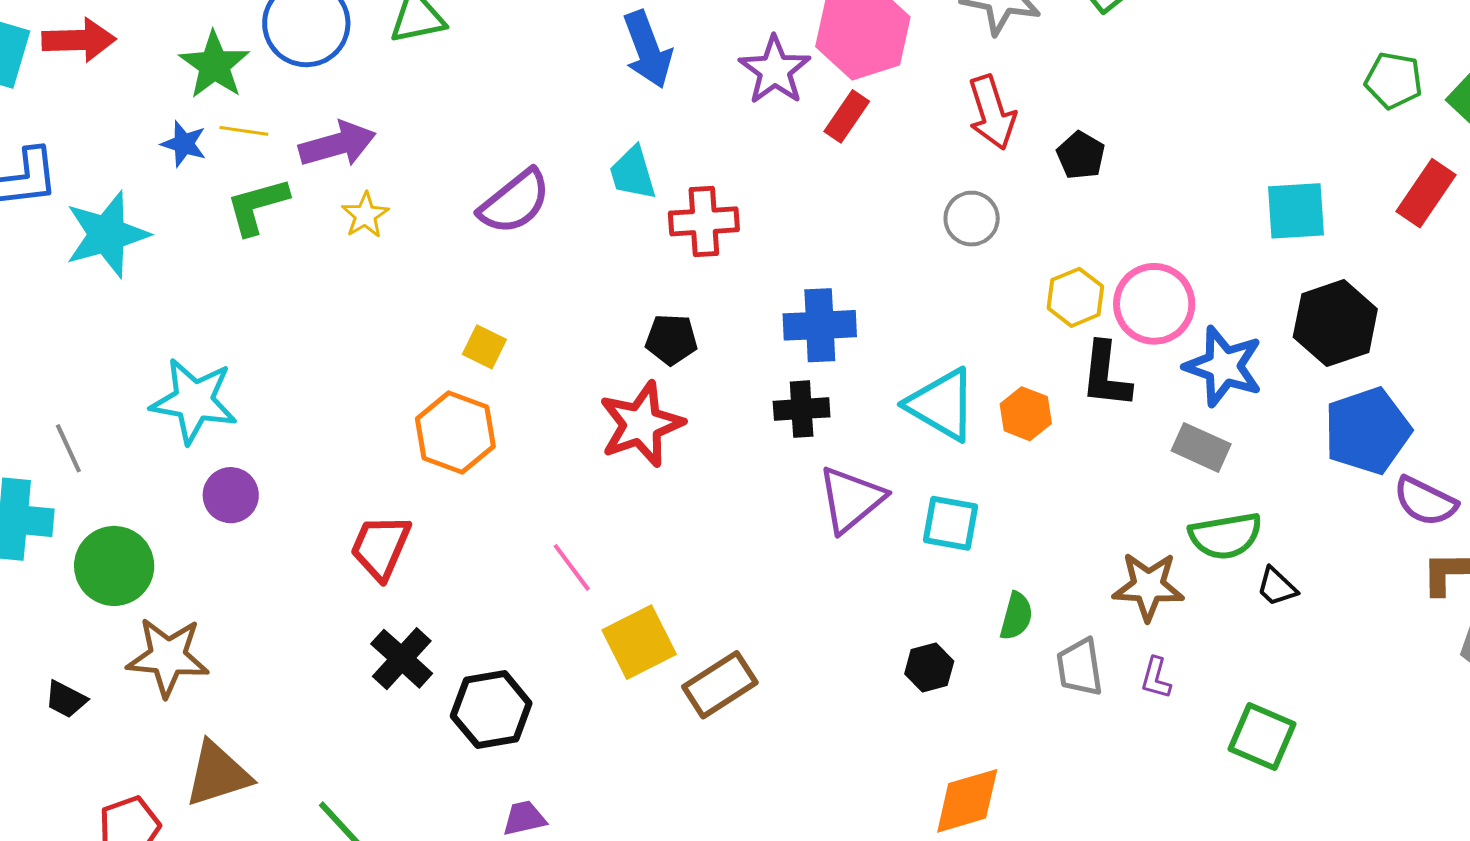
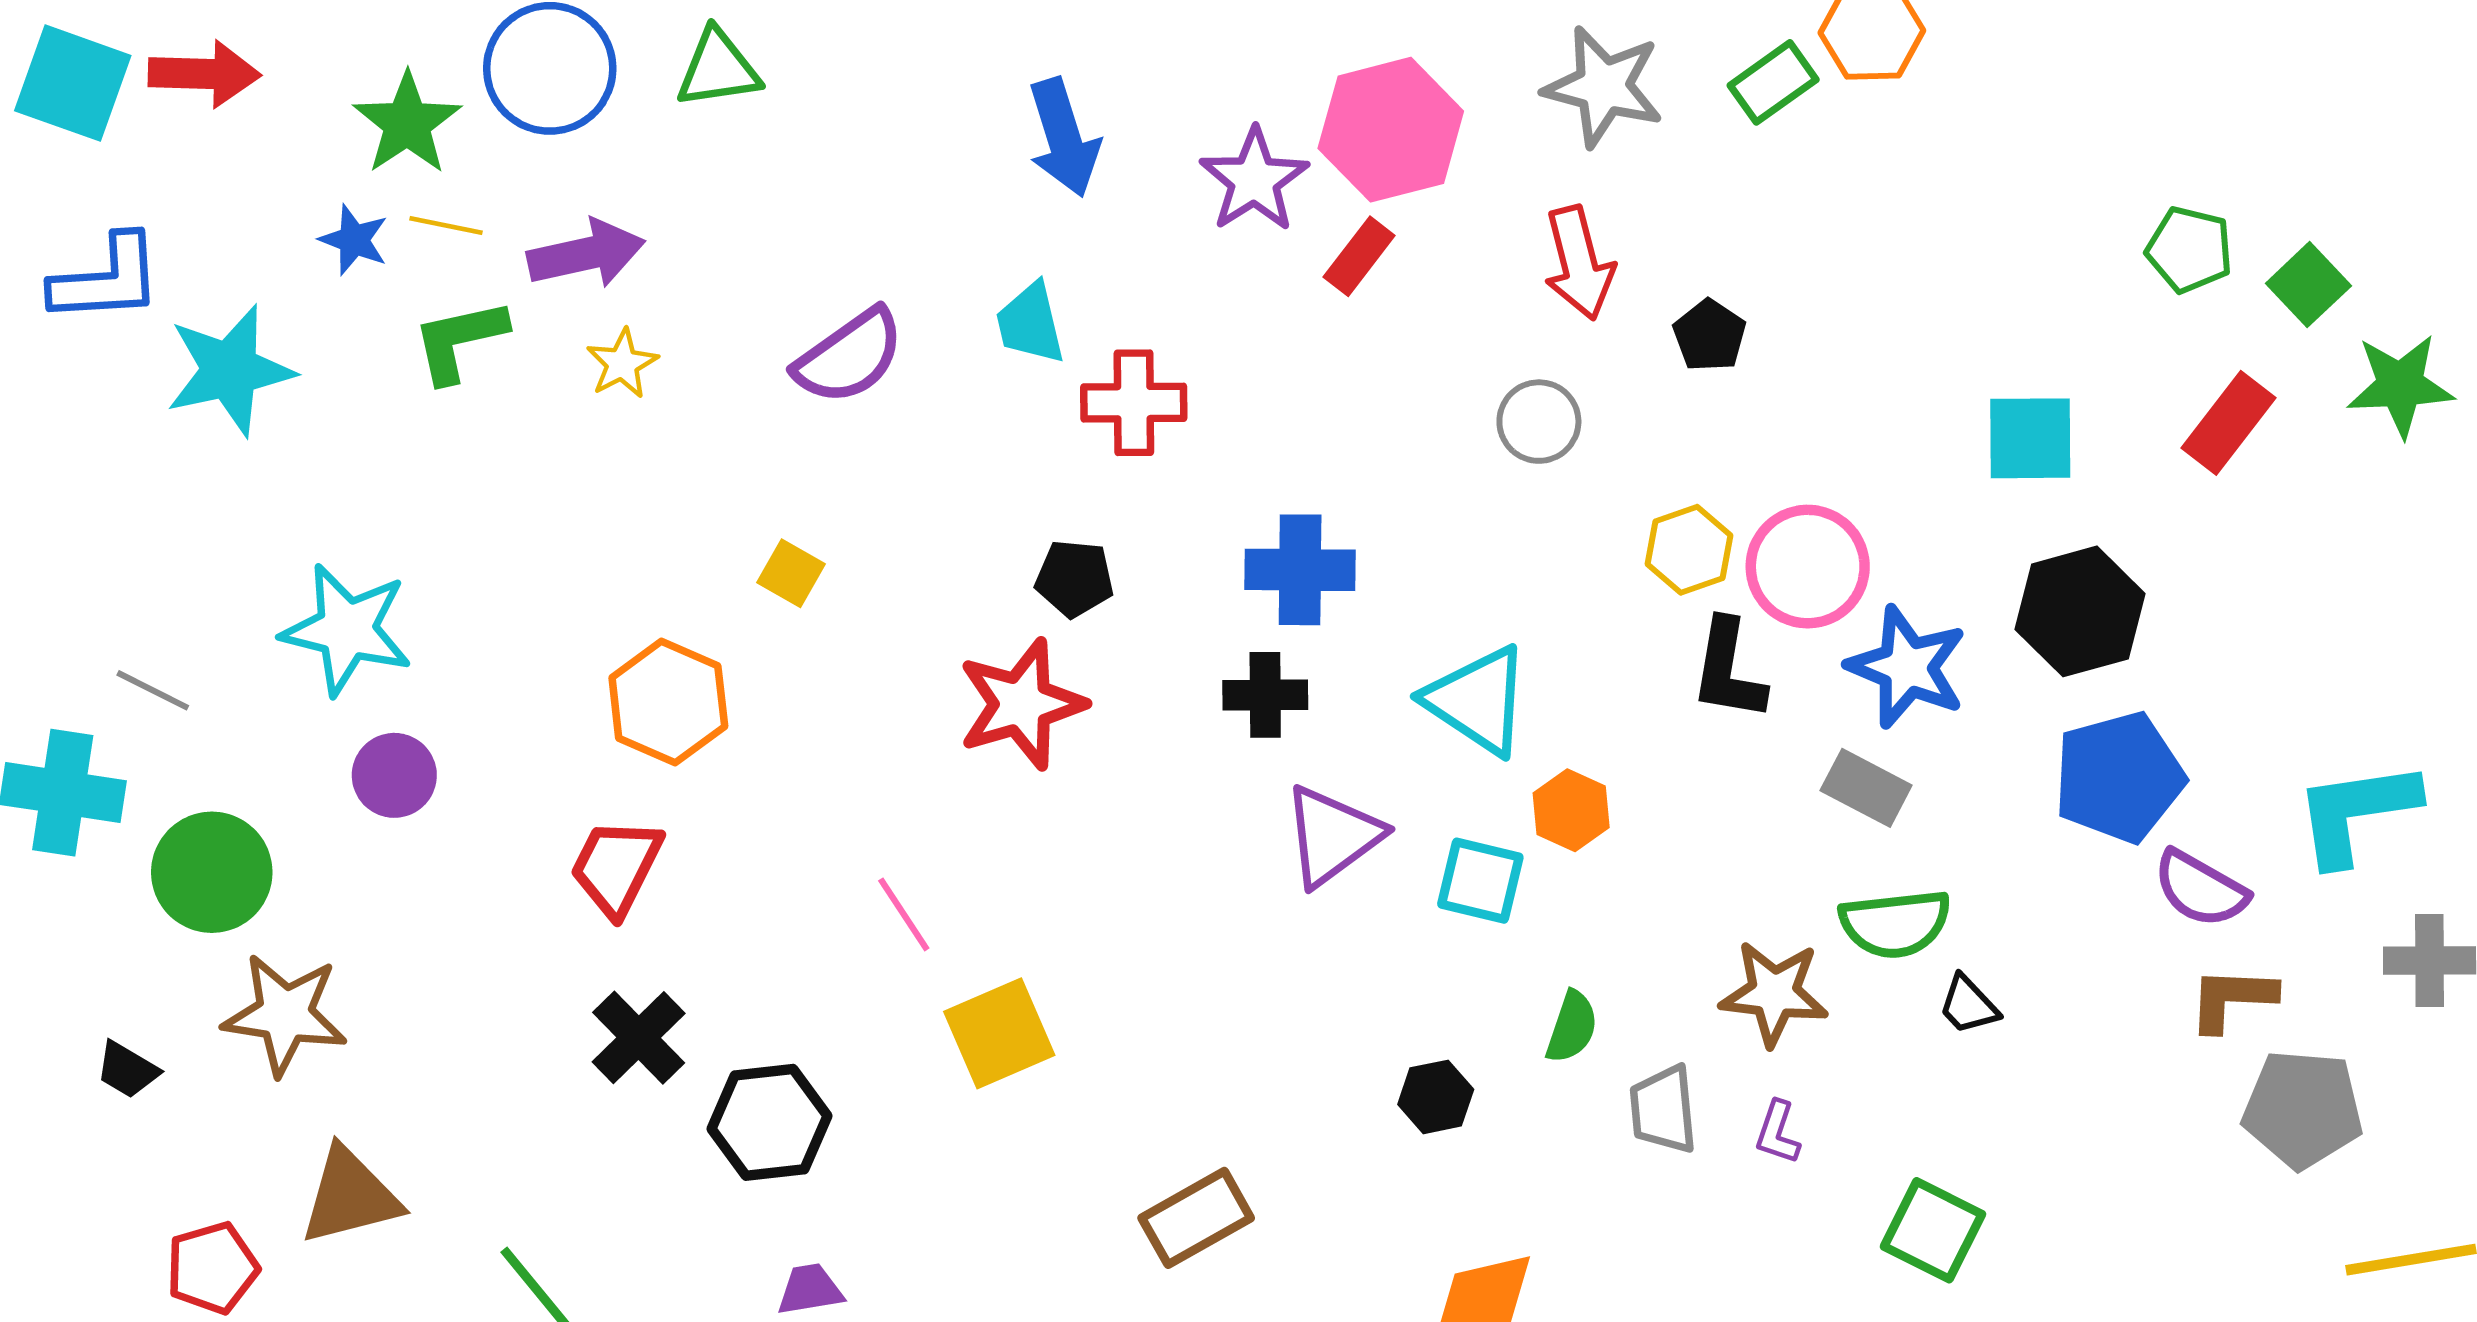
orange hexagon: (1026, 414) -> (1571, 810), moved
orange hexagon: (455, 433) -> (668, 702), moved
gray line: (68, 448) -> (153, 690), turned -42
brown rectangle: (720, 685) -> (1196, 1218), moved

